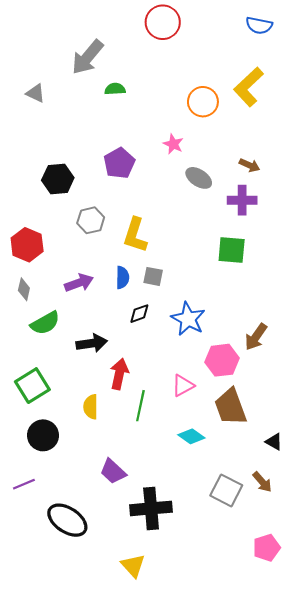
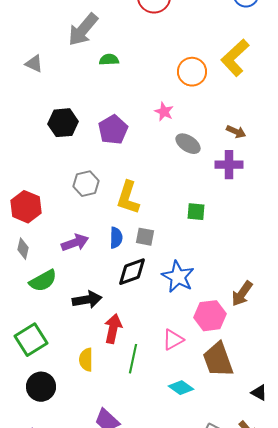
black hexagon: (58, 179) -> (63, 123), moved
green square: (232, 250) -> (196, 212), moved, size x0.7
black diamond: (139, 314) -> (132, 272), size x1.5

